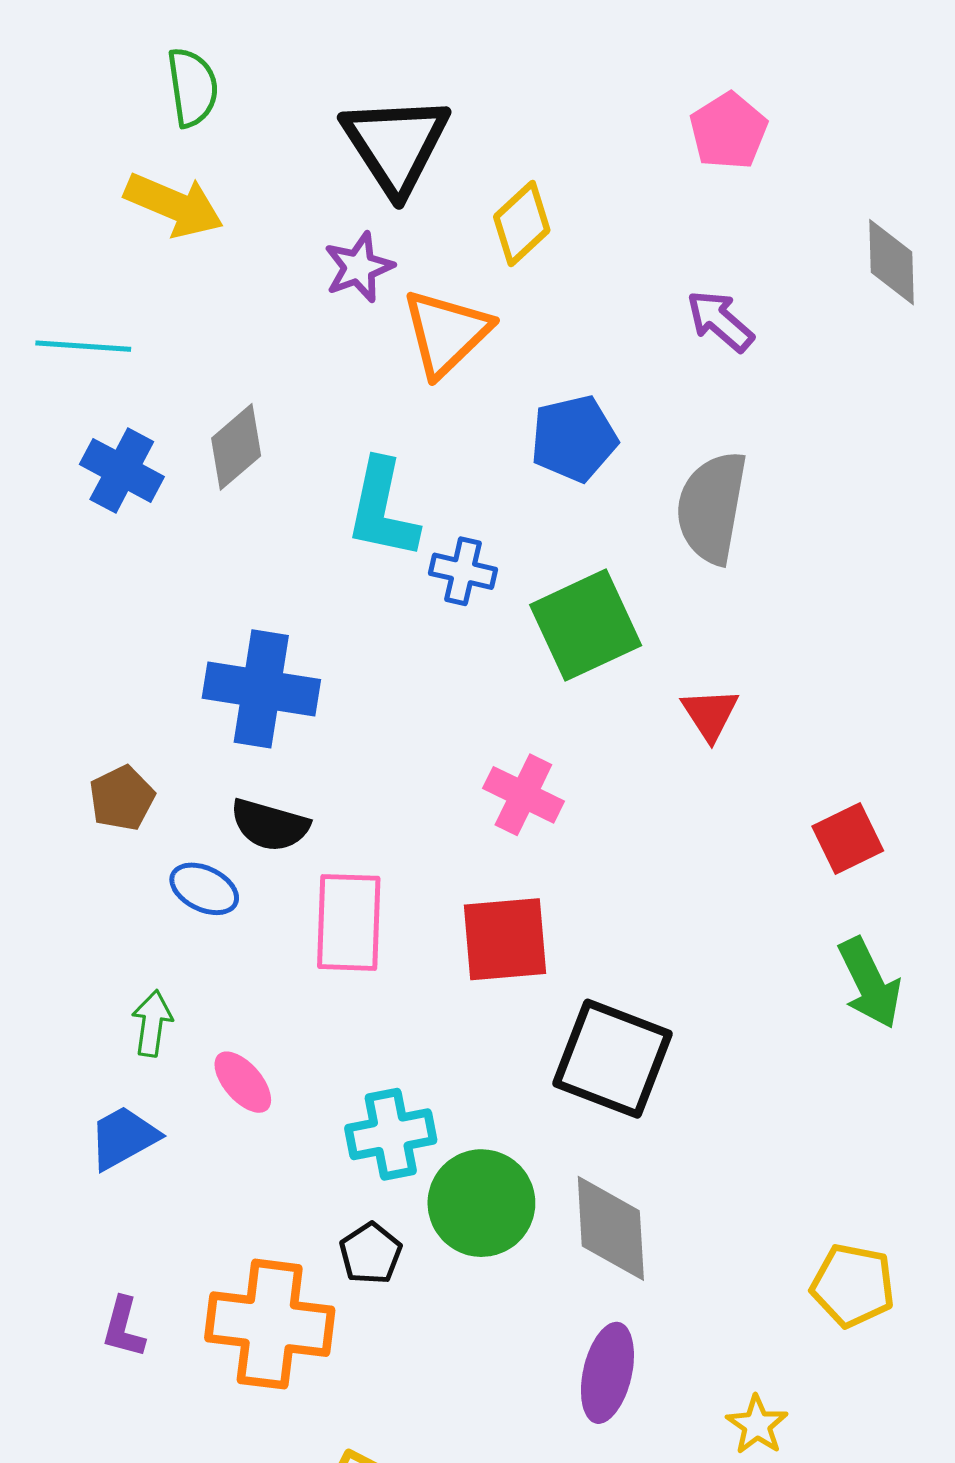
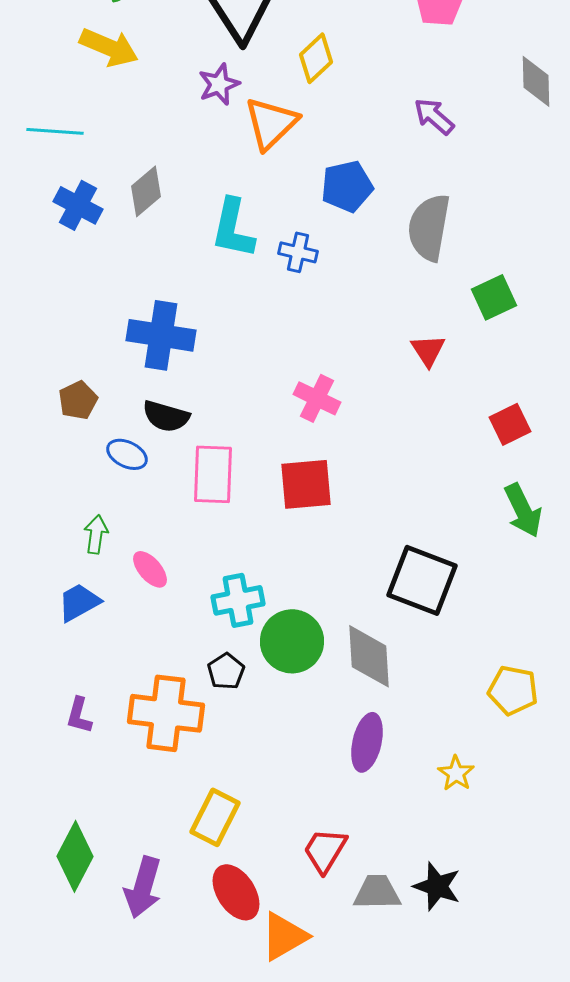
blue cross: (463, 571) -> (298, 252), moved
green square: (586, 625) -> (494, 297), moved, size x0.7
black square: (613, 1059) -> (422, 580), moved

